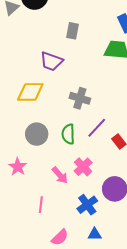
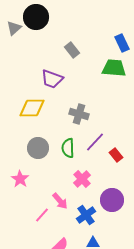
gray rectangle: (73, 31) -> (72, 50), turned -49
pink arrow: (60, 175) -> (60, 201), moved
pink line: (41, 205) -> (42, 215), turned 35

